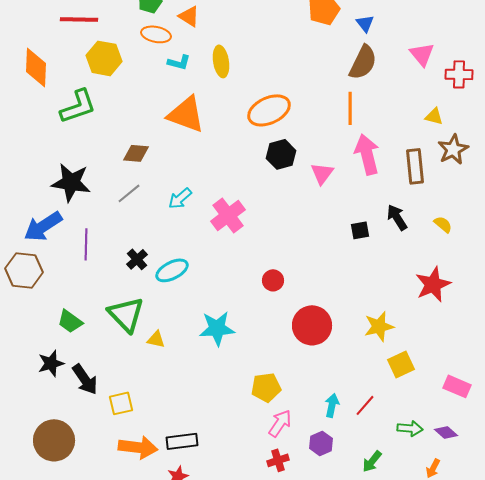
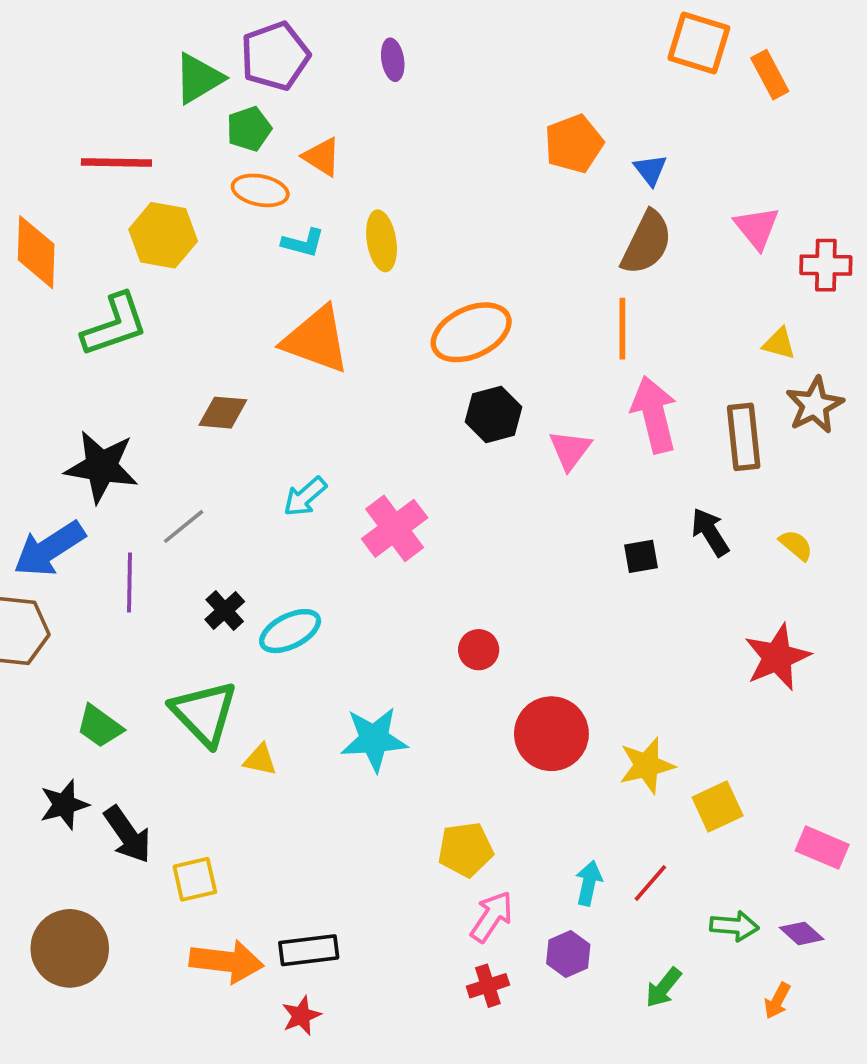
gray line: (129, 193) -> (184, 526), moved
yellow star: (379, 326) -> (647, 765), moved

